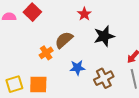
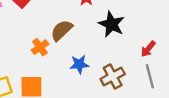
black star: (104, 36) -> (112, 24), turned -30

